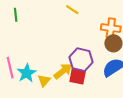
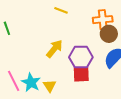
yellow arrow: (63, 71) -> (54, 49), moved

